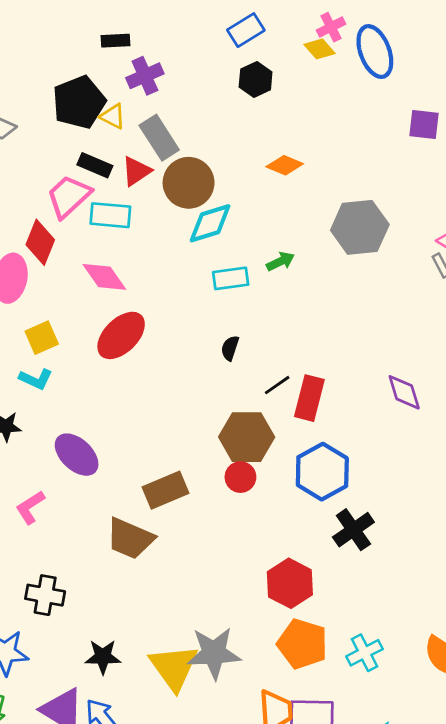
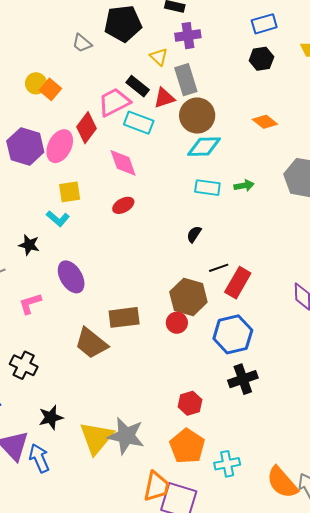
black pentagon: (79, 102) -> (123, 24), moved
red ellipse: (121, 335) -> (123, 205), size x0.6
red hexagon: (290, 583) -> (190, 403), size x0.7
black star: (103, 657) -> (51, 417), turned -30

